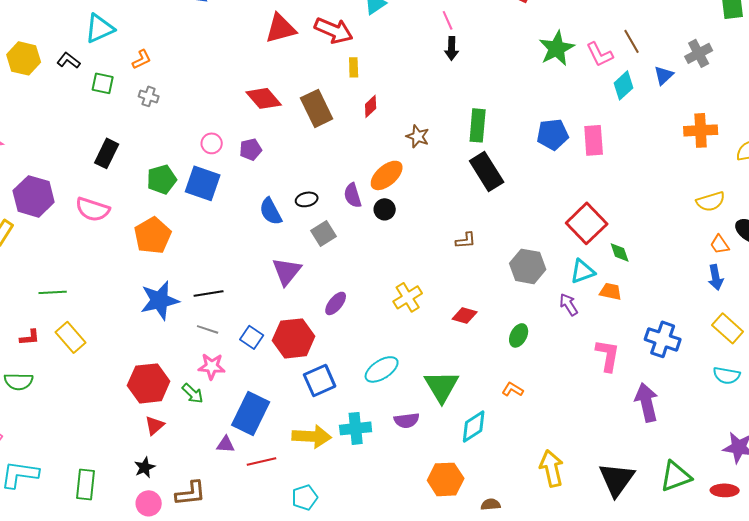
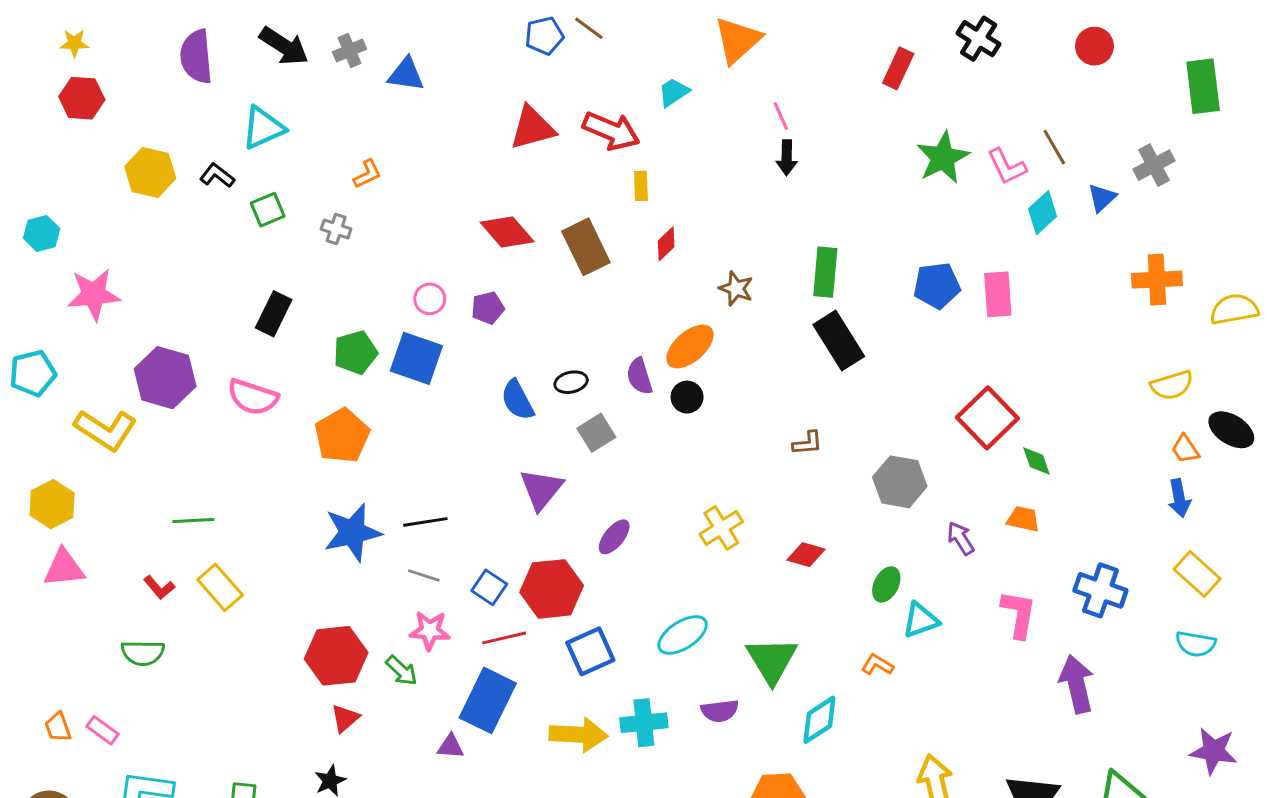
orange L-shape: (142, 59) -> (367, 174), moved
green square: (103, 83) -> (268, 210), turned -35
cyan triangle: (583, 271) -> (921, 620), moved
red L-shape: (30, 337) -> (159, 587), turned 55
red line: (262, 461) -> (504, 638), moved

